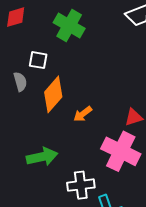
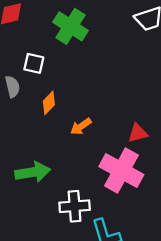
orange diamond: (53, 94) -> (49, 103), size x0.6

